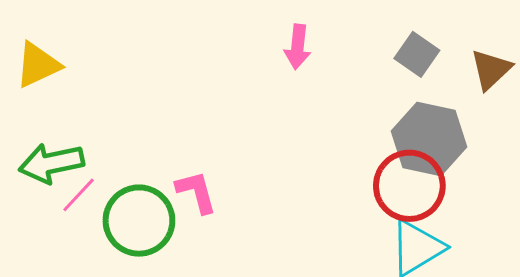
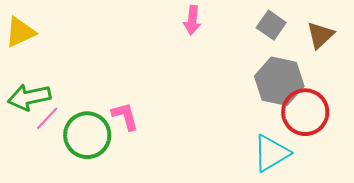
red circle: (409, 186) -> (305, 112), moved

